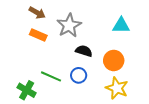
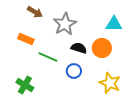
orange rectangle: (38, 35) -> (26, 39), moved
orange circle: (114, 60) -> (102, 48), moved
green line: (51, 76) -> (48, 57), moved

